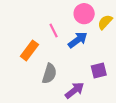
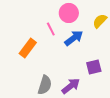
pink circle: (84, 14) -> (69, 13), moved
gray semicircle: (49, 74) -> (45, 85), moved

